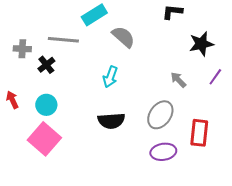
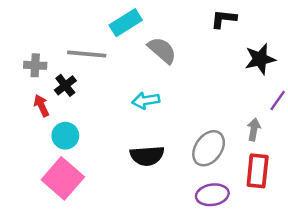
cyan arrow: (110, 77) -> (146, 101), turned 60
gray arrow: (178, 80) -> (254, 129), moved, turned 54
red arrow: (12, 100) -> (41, 106), moved

